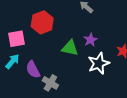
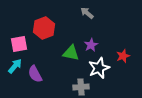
gray cross: (50, 83) -> (81, 87), moved, turned -35

